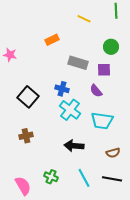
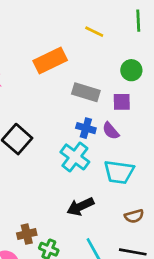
orange rectangle: (52, 40) -> (50, 61), size x1.6
blue cross: (62, 89) -> (86, 128), moved
brown cross: (26, 136) -> (27, 234), moved
black arrow: (74, 146) -> (80, 207), turned -30

